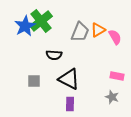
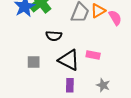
pink rectangle: (117, 76) -> (93, 55), moved
gray star: (112, 97) -> (103, 85), moved

